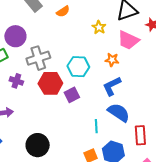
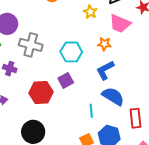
gray cross: (38, 58) -> (31, 45), turned 35
red hexagon: (50, 83) -> (41, 93), moved

